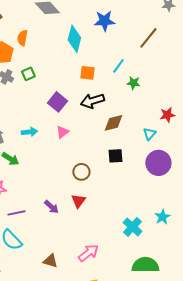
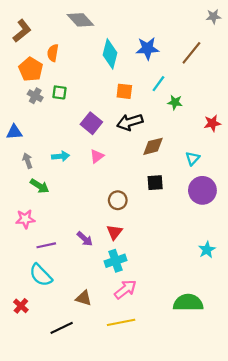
blue star: (104, 21) -> (147, 48), moved
green square: (28, 74) -> (59, 92), turned 32
red star: (167, 115) -> (212, 123), moved
cyan cross: (132, 227) -> (116, 261), moved, turned 30

